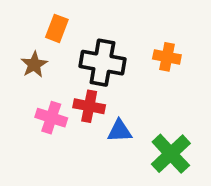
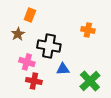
black cross: (102, 63) -> (49, 46), moved
red cross: (89, 106) -> (34, 81), moved

